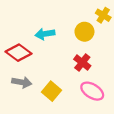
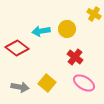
yellow circle: (84, 32) -> (67, 29), moved
gray arrow: (22, 82) -> (20, 87), moved

